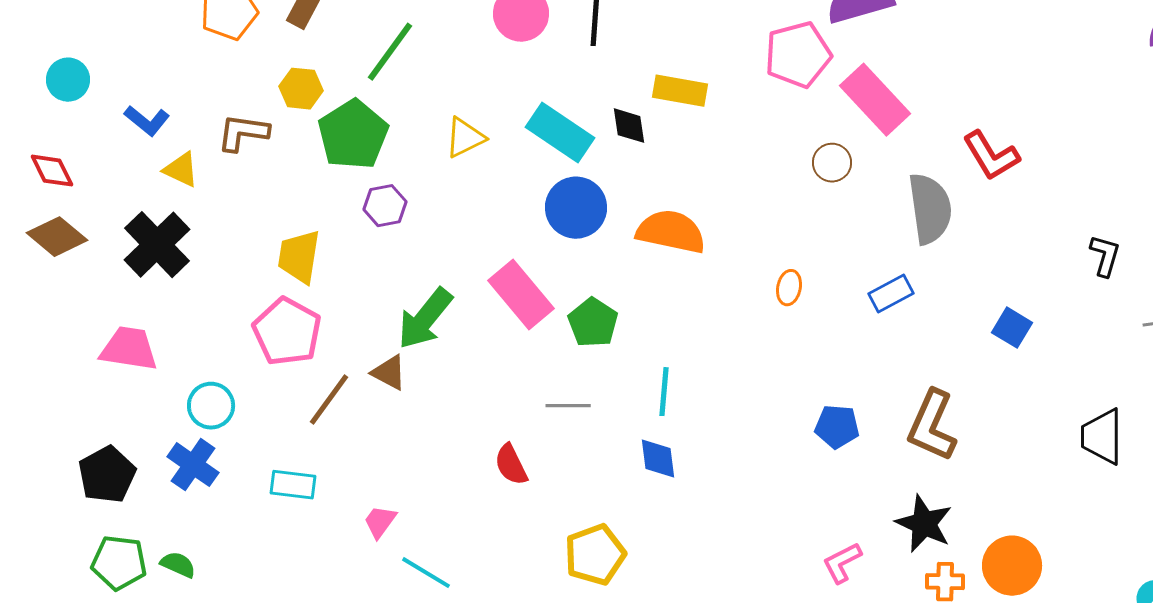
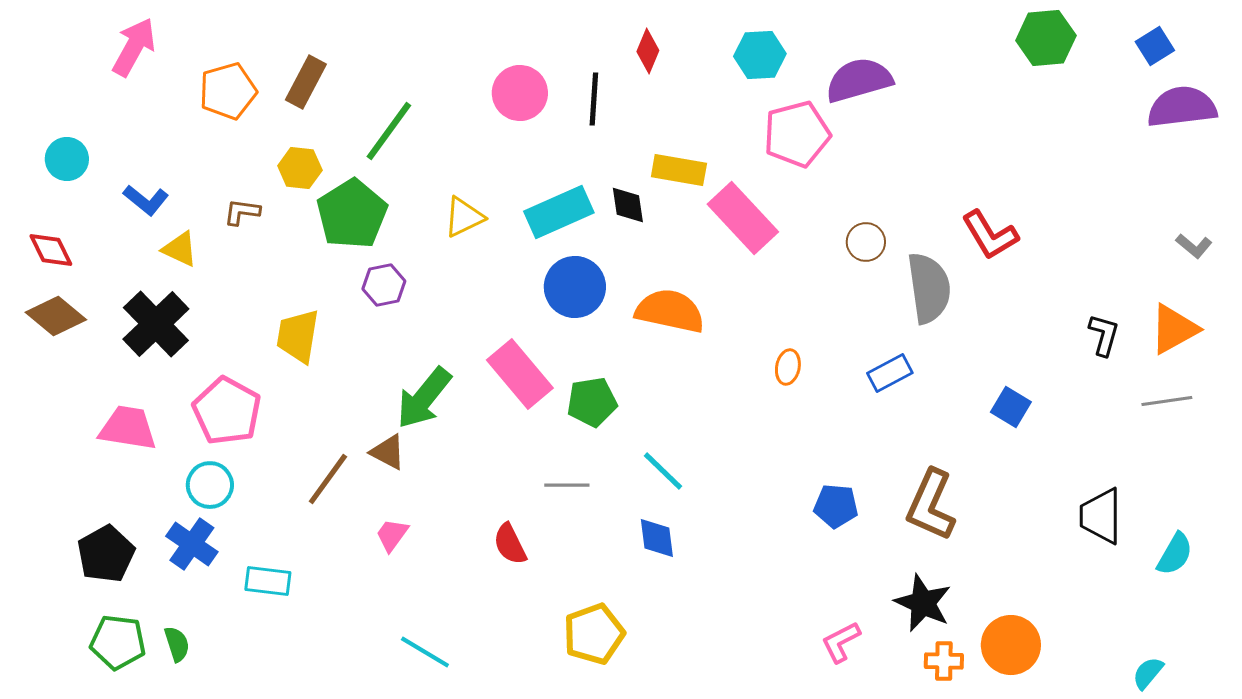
pink rectangle: (875, 100) -> (743, 218), moved
brown L-shape: (243, 133) -> (242, 212), size x0.7
cyan rectangle: (560, 133) -> (559, 212), turned -58
brown circle: (832, 163) -> (866, 242), moved
green pentagon: (593, 323) -> (592, 402), turned 30
pink pentagon: (287, 332) -> (227, 411), moved
cyan line: (664, 392) -> (663, 471), turned -51
cyan rectangle: (293, 485) -> (268, 581), moved
pink trapezoid: (380, 522) -> (392, 535), moved
green semicircle: (178, 565) -> (177, 644), turned 48

